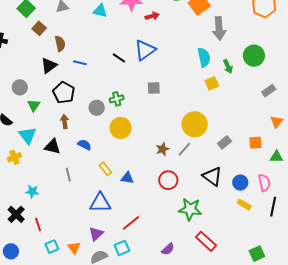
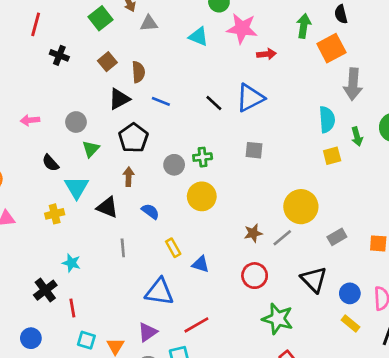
brown square: (39, 28) -> (107, 62), moved
cyan square: (52, 247) -> (86, 340), turned 32

